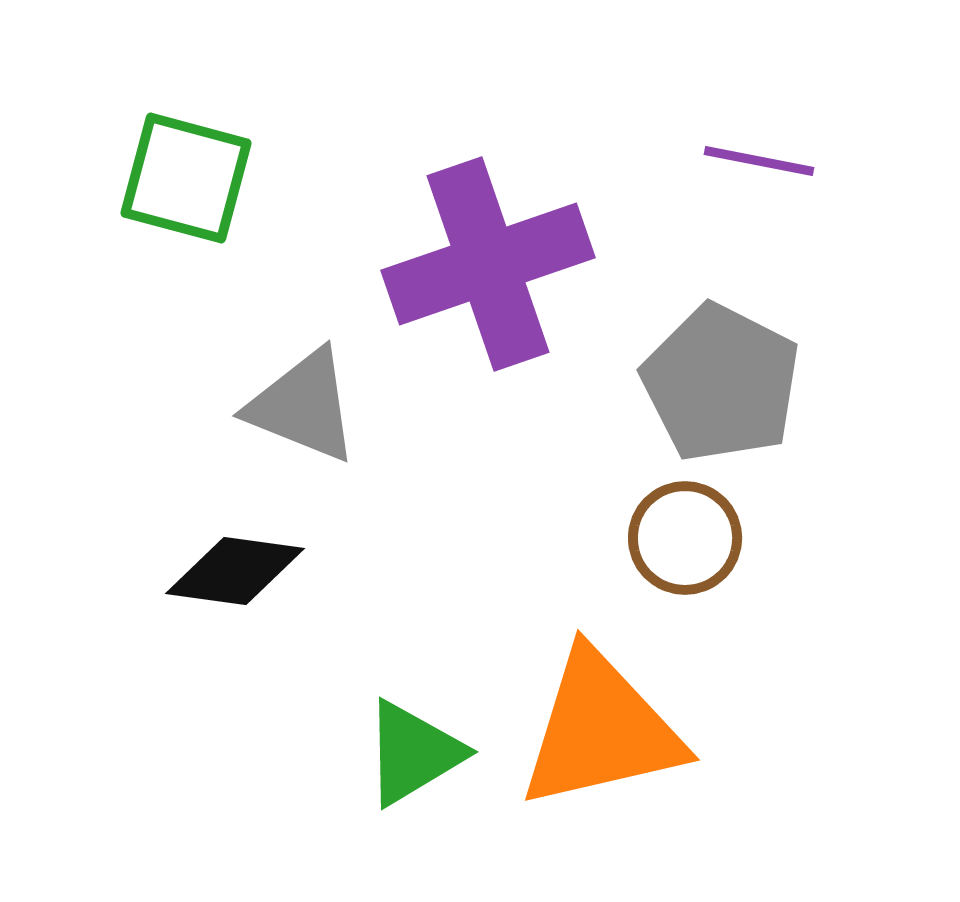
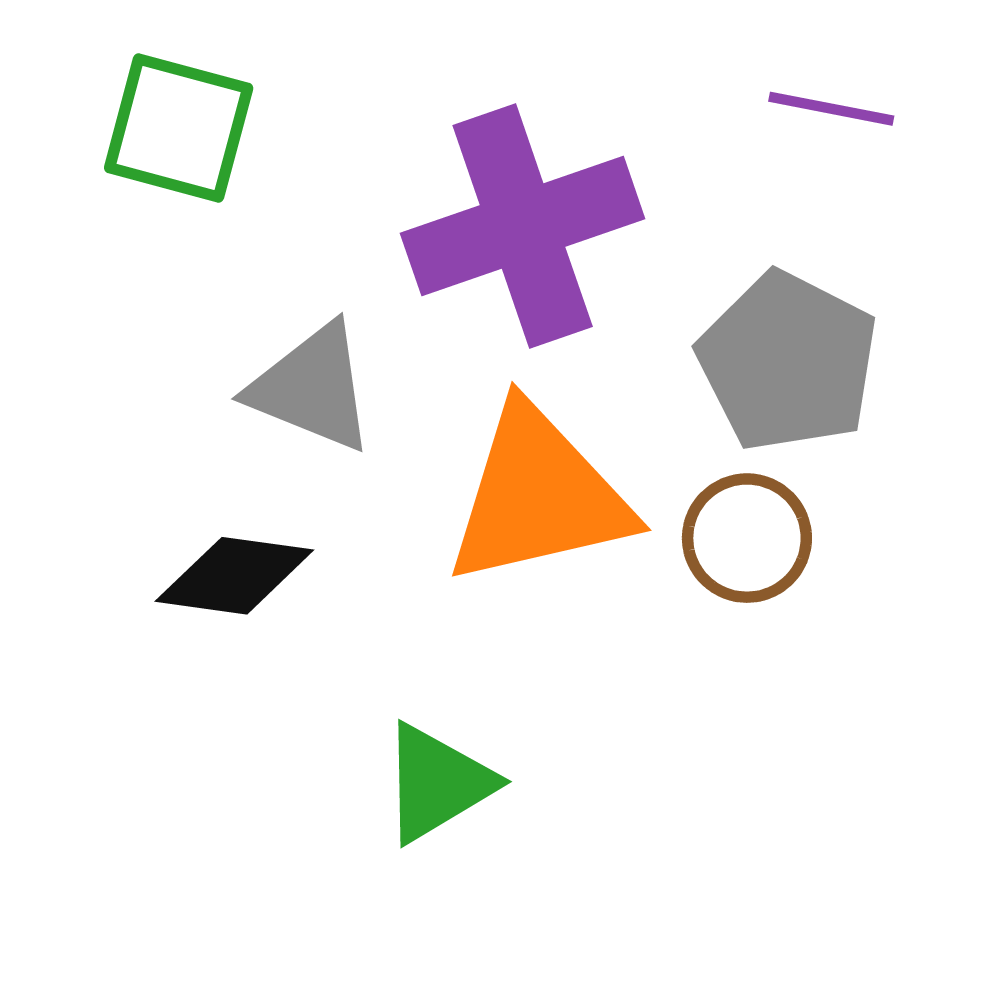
orange triangle: (601, 730) -> (539, 496), moved

